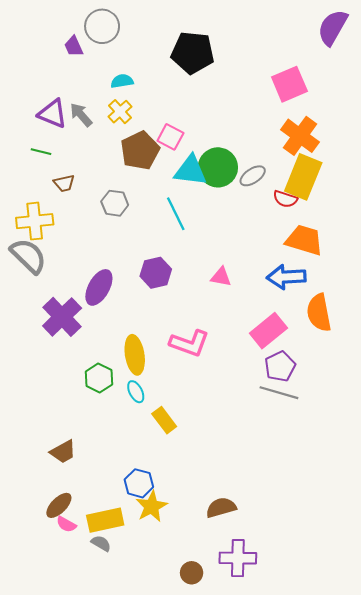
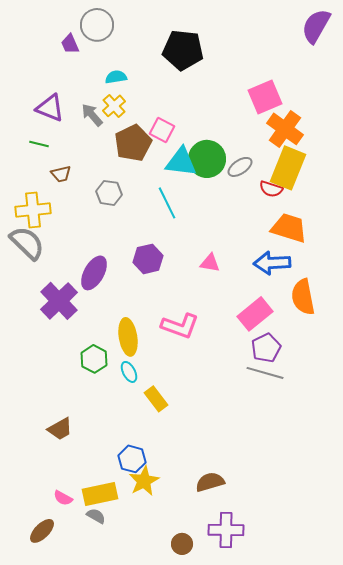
pink square: (289, 84) -> (265, 97), moved
gray arrow: (81, 115) -> (92, 115), moved
brown ellipse: (59, 505) -> (42, 531), moved

